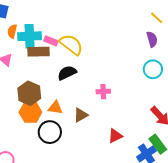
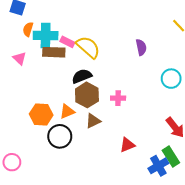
purple semicircle: (152, 39) -> (141, 47), moved
brown hexagon: (29, 93) -> (87, 95), moved
orange triangle: (55, 108) -> (67, 111), turned -35

